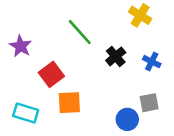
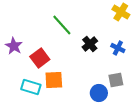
yellow cross: (140, 15) -> (121, 12), moved
purple star: (21, 46) -> (14, 46), moved
cyan rectangle: (26, 113) -> (31, 87), moved

